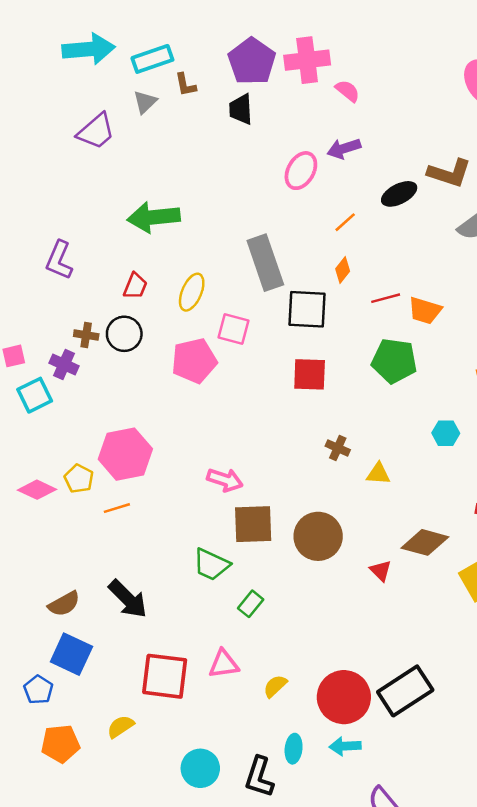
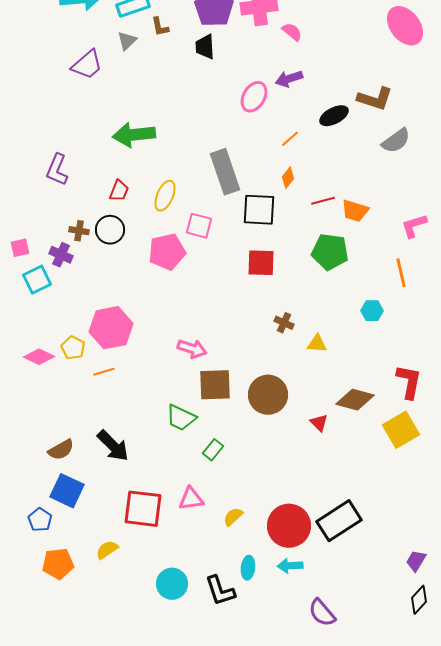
black L-shape: (259, 777) -> (220, 591), turned -36

